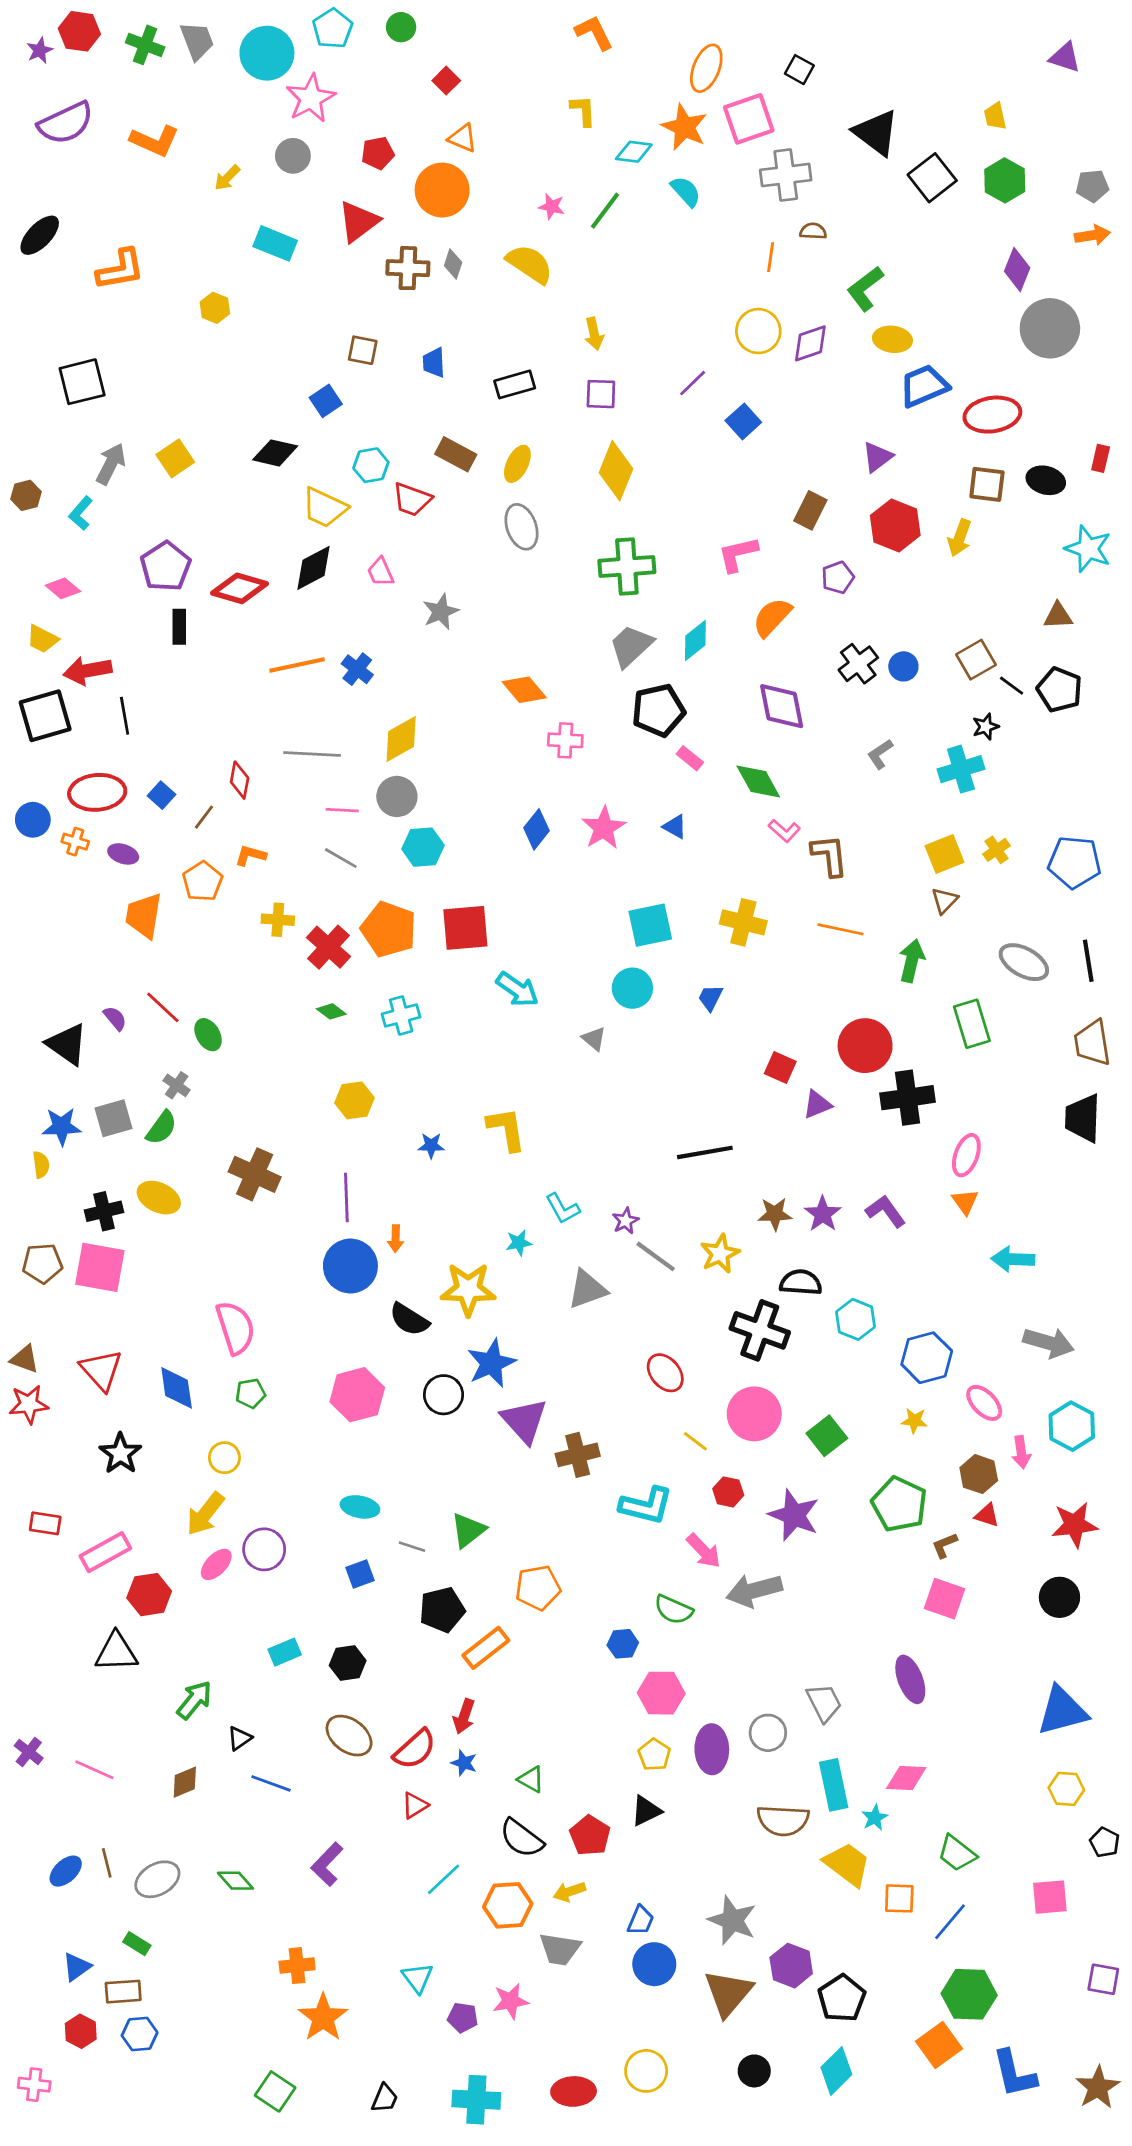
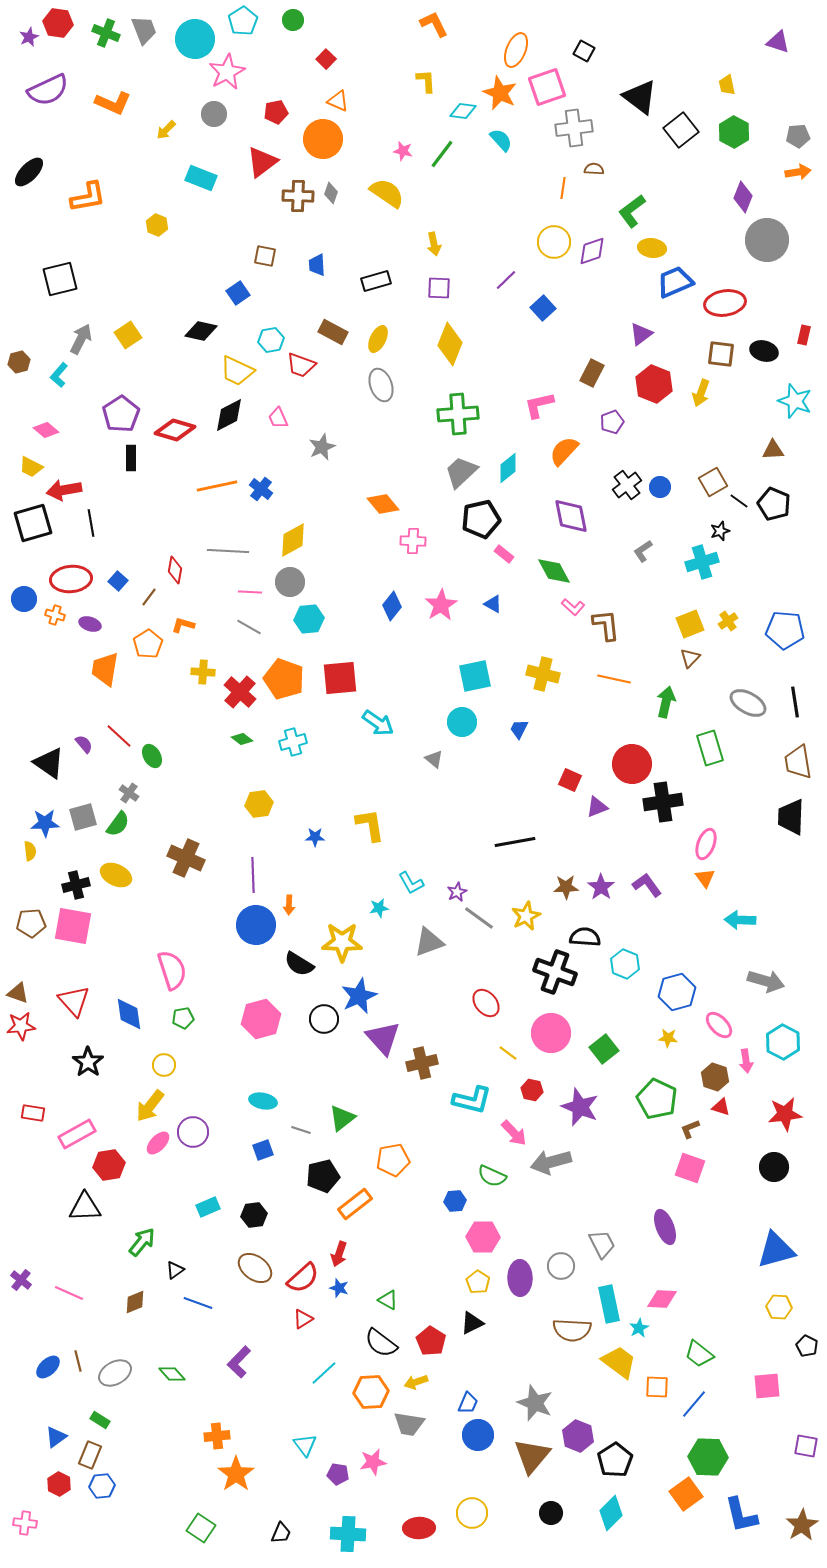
brown rectangle: (123, 1992) -> (90, 1455), turned -64

